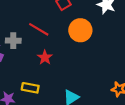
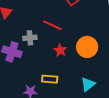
orange circle: (80, 30) -> (87, 47), moved

